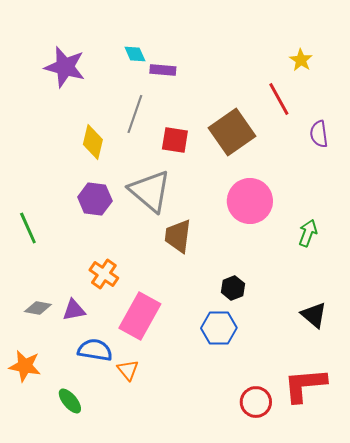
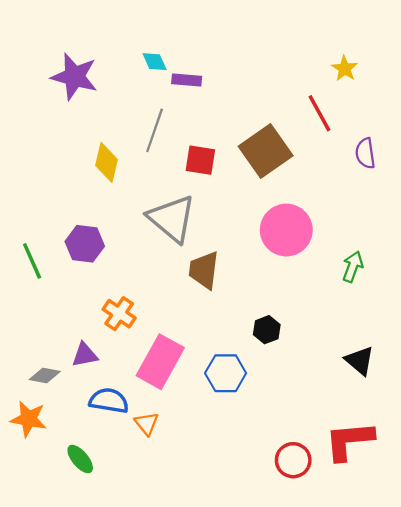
purple hexagon: (95, 199) -> (85, 244), moved
gray diamond: (38, 308) -> (45, 375), moved
blue hexagon: (219, 328) -> (226, 373), moved

